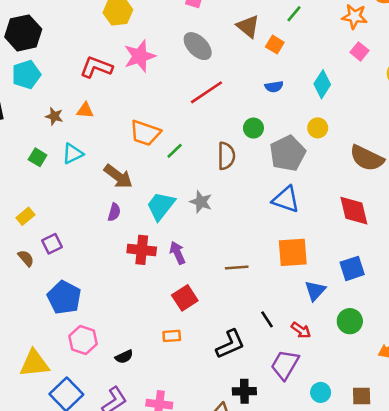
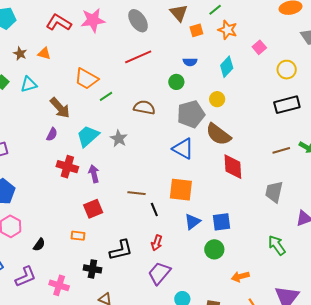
orange star: (354, 16) -> (228, 30), moved
orange square: (275, 45) -> (196, 30), turned 32
green circle: (253, 128) -> (176, 82), moved
brown semicircle: (226, 156) -> (144, 107), turned -90
brown semicircle: (367, 158) -> (218, 134), moved
blue square: (352, 268) -> (222, 222), moved
black line: (267, 319) -> (154, 210), moved
red arrow: (301, 330) -> (157, 243), moved, turned 63
black semicircle: (124, 357) -> (39, 245), turned -40
black cross: (244, 391) -> (92, 269), moved

